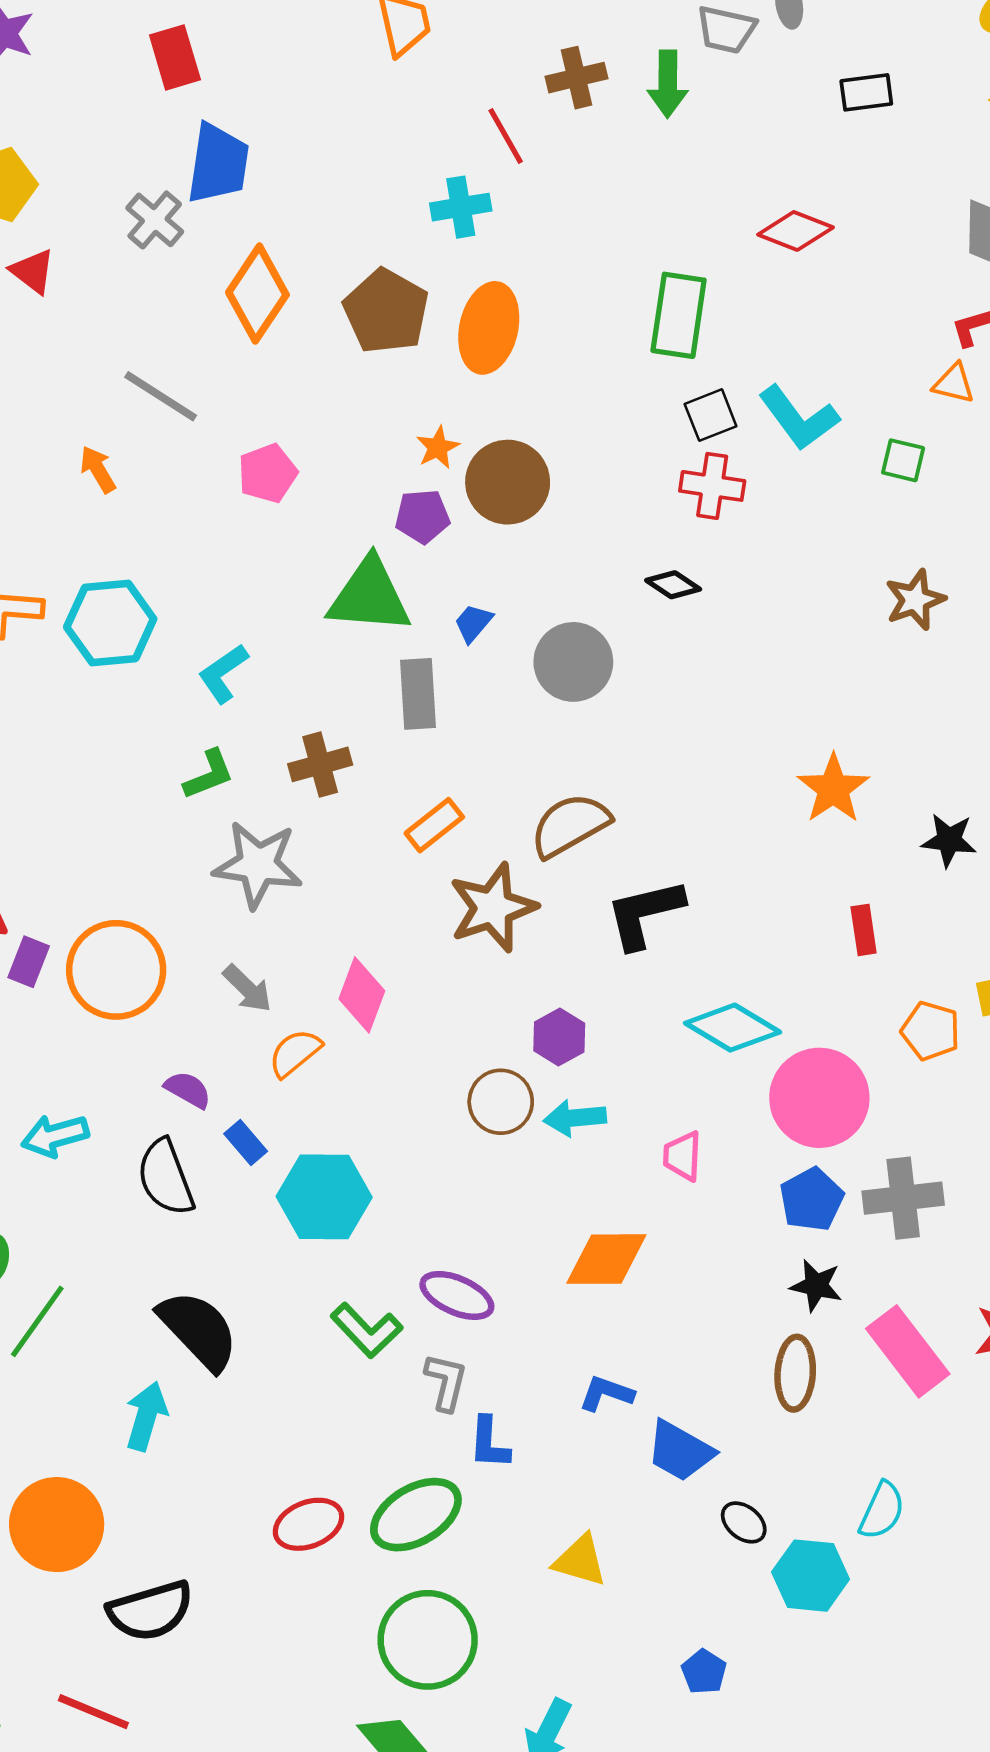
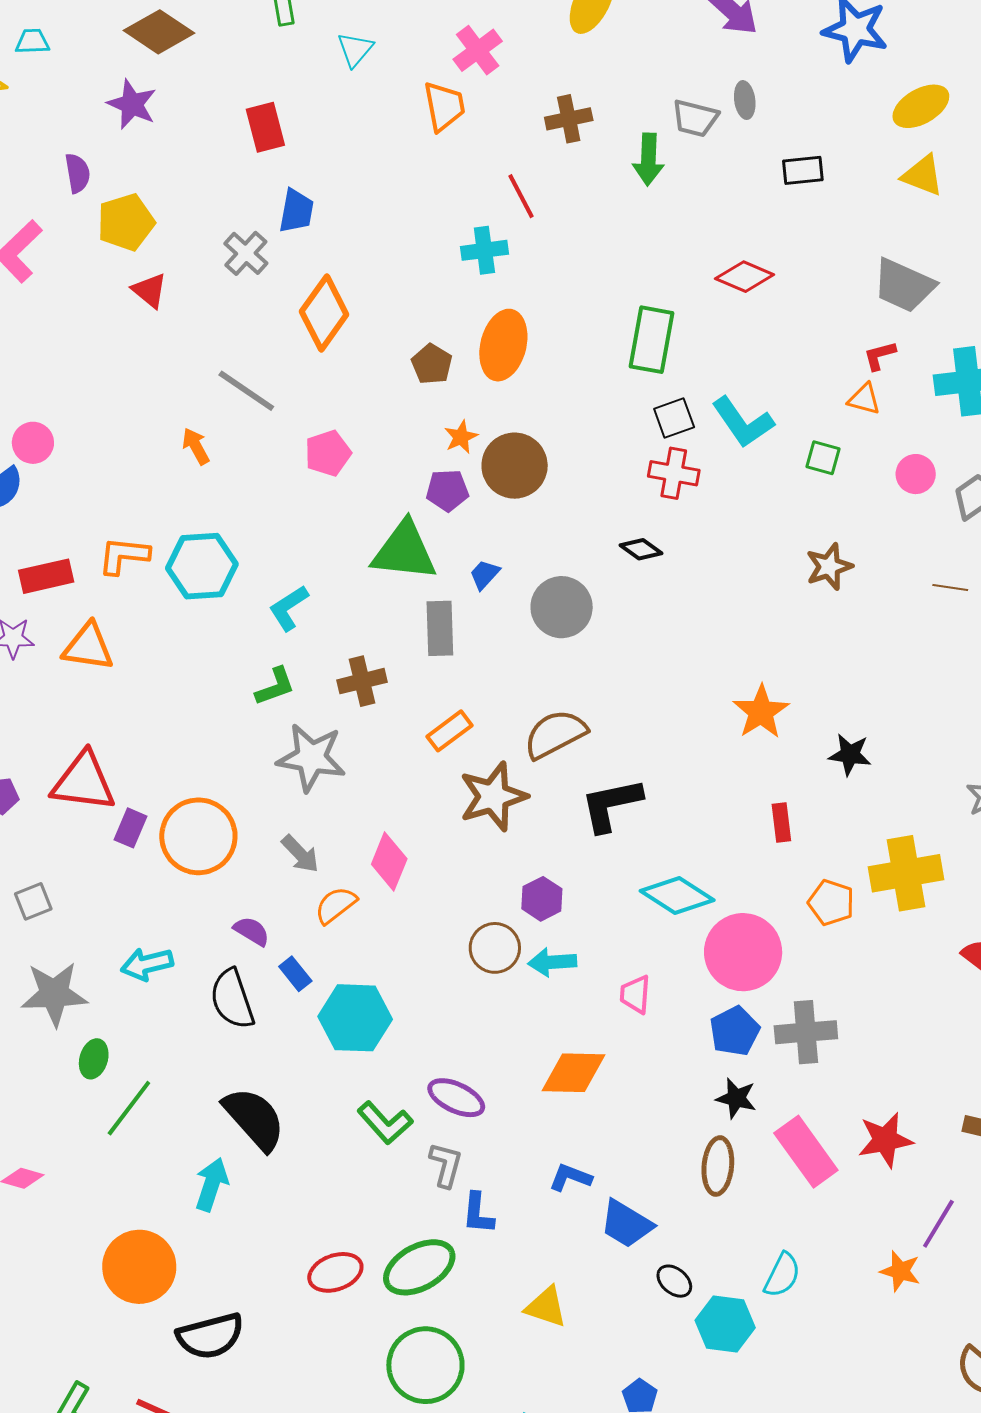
brown cross: (577, 78) -> (569, 119), moved
blue trapezoid: (218, 164) -> (296, 211), size x0.7
brown pentagon: (386, 311) -> (432, 364), moved, size x0.6

